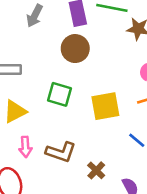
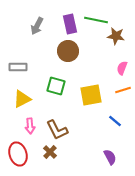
brown L-shape: (61, 152) -> (57, 130), turned 45
brown cross: (96, 170) -> (50, 152), moved

